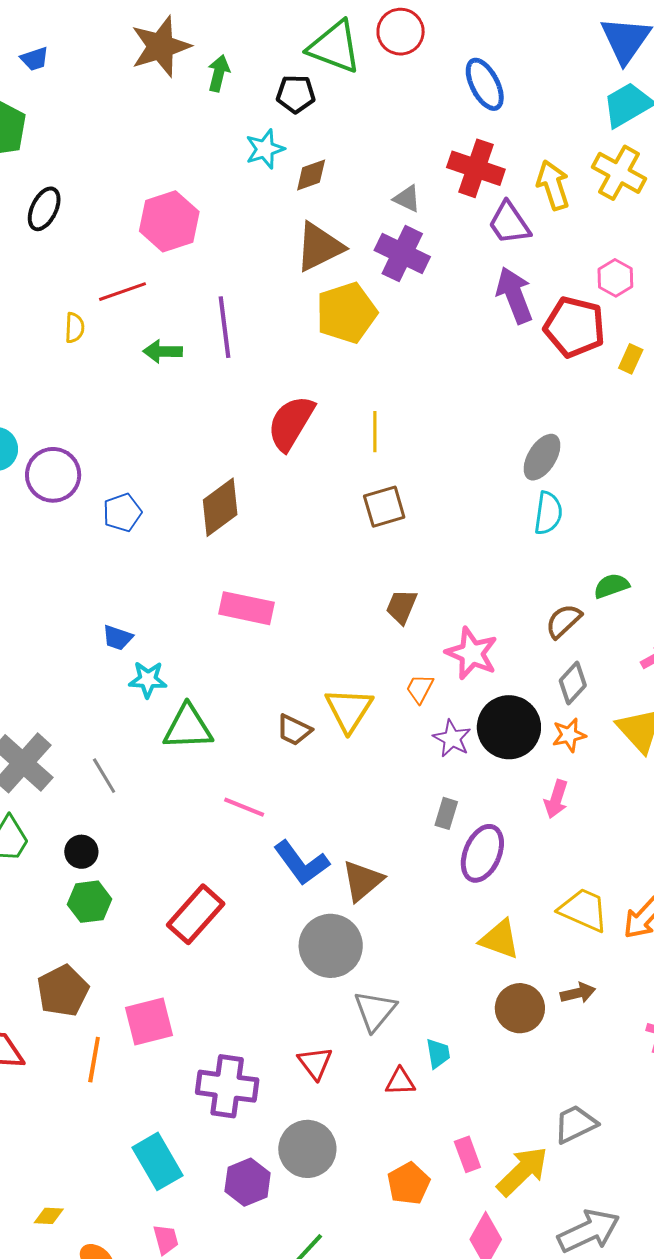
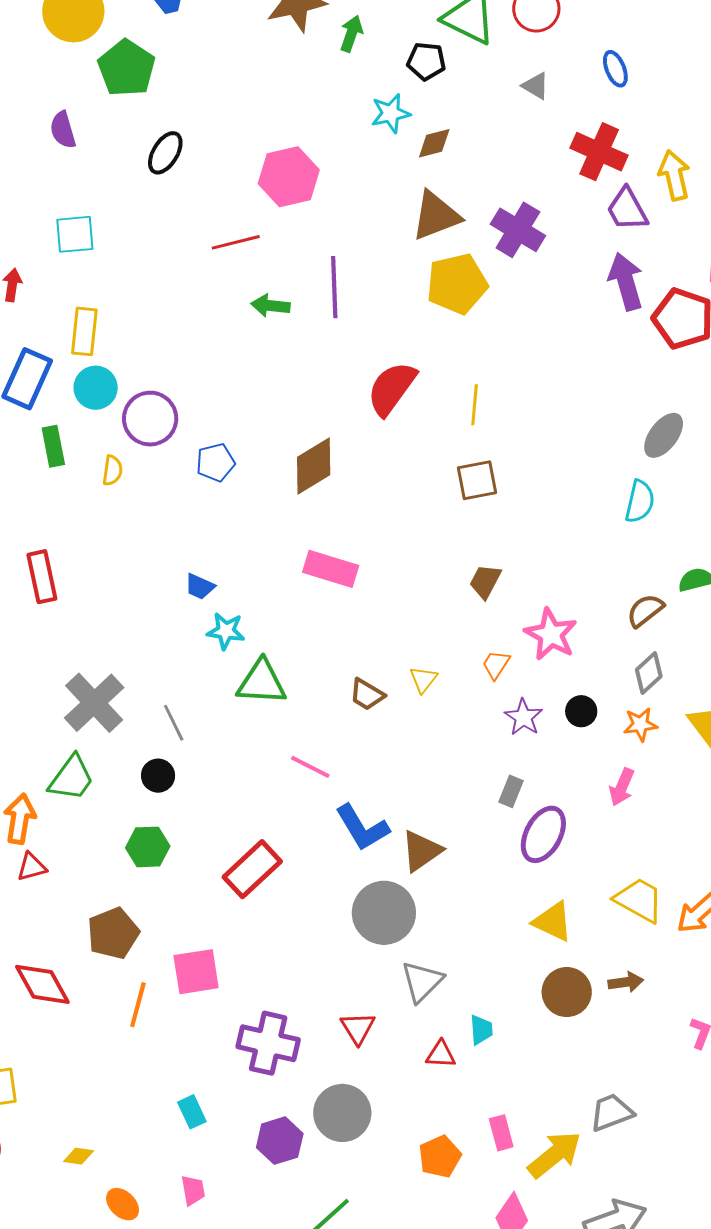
blue ellipse: (485, 84) -> (615, 69), size x0.7
gray triangle: (407, 199) -> (536, 86), moved
yellow semicircle: (75, 328) -> (112, 470), moved
gray ellipse: (542, 457) -> (664, 435), moved
yellow triangle: (349, 710) -> (423, 679), size x0.6
black circle: (509, 727) -> (581, 711), size x0.5
black circle: (81, 852) -> (158, 776), moved
cyan rectangle: (157, 1161) -> (192, 1112), size x0.6

